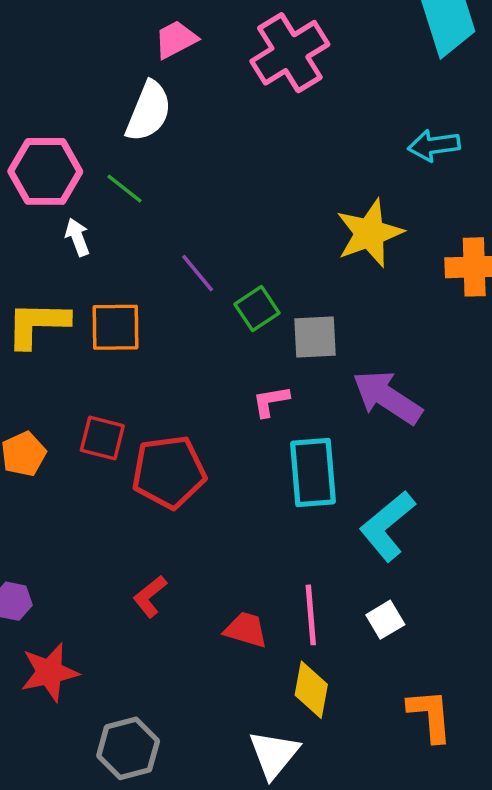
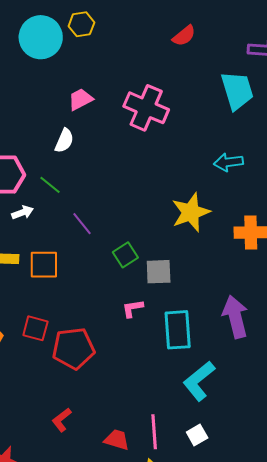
pink cross: (290, 53) -> (146, 108), turned -36
white semicircle: (148, 111) -> (64, 141), size x0.7
white arrow: (77, 237) -> (22, 212), turned 90
purple line: (198, 273) -> (82, 224), moved
purple arrow: (387, 397) -> (235, 317), moved, turned 42
cyan rectangle: (313, 472) -> (178, 330), moved

